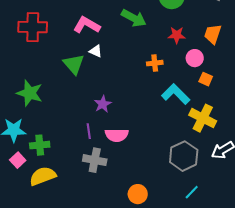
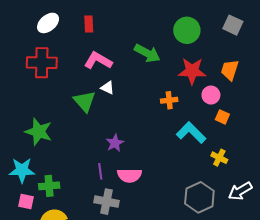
red star: (177, 35) -> (192, 71), size x1.5
yellow cross: (203, 118) -> (219, 158), size x0.6
pink square: (18, 160) -> (26, 202), turned -35

